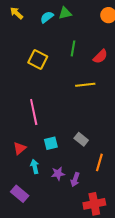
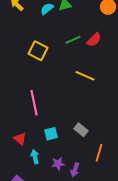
green line: (73, 48) -> (73, 40), turned 56
red semicircle: (100, 57) -> (94, 40), moved
yellow line: (85, 85) -> (85, 76), turned 30
red triangle: (20, 148) -> (20, 139), turned -40

